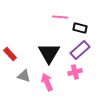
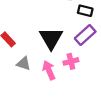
pink cross: (75, 72) -> (71, 61), moved

